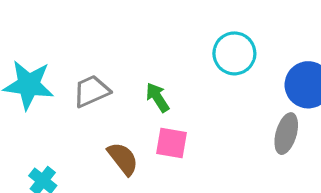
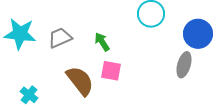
brown semicircle: (123, 159) -> (80, 81), size x1.4

